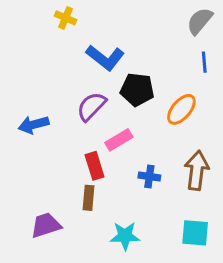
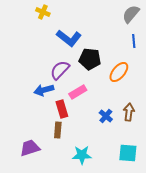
blue arrow: (34, 125) -> (44, 90), moved
brown arrow: (197, 170) -> (129, 112), size x0.7
blue cross: (149, 176) -> (106, 116), moved, turned 32

